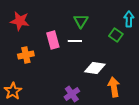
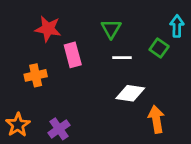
red star: (20, 21) -> (48, 29), moved
white line: (75, 41) -> (122, 58), moved
purple cross: (72, 94) -> (59, 129), moved

